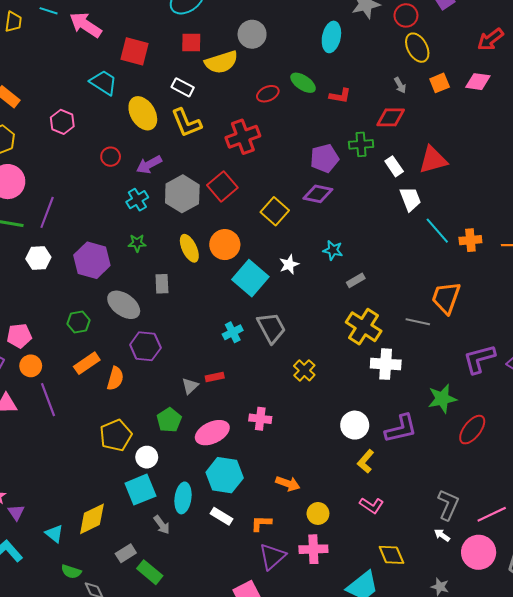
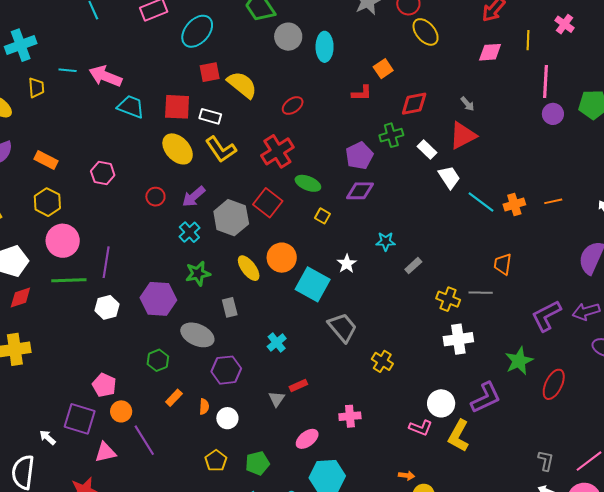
gray circle: (252, 34) -> (288, 37), moved
cyan ellipse: (331, 37) -> (325, 47), moved
red square: (134, 51) -> (177, 107), moved
yellow semicircle: (221, 62) -> (242, 85), turned -112
cyan trapezoid: (103, 82) -> (131, 107), moved
green ellipse: (303, 83) -> (308, 183), moved
orange square: (440, 83) -> (383, 69), moved
gray arrow: (400, 85) -> (467, 104), moved
yellow square: (275, 211) -> (322, 216), size x0.6
green star: (137, 243) -> (198, 274), size x1.4
orange trapezoid: (446, 298) -> (503, 264), size x0.7
yellow cross: (364, 327) -> (448, 299), moved, size x0.7
cyan cross: (233, 332) -> (277, 343), moved
pink pentagon: (19, 336) -> (104, 385), turned -30
orange rectangle: (87, 363) -> (174, 398), size x0.7
orange semicircle: (115, 378) -> (204, 407), size x0.7
green pentagon: (169, 420) -> (257, 463), moved, turned 30
pink ellipse: (212, 433) -> (307, 439), size x0.7
yellow pentagon: (116, 435) -> (216, 461), size x0.7
white circle: (147, 457) -> (227, 418), moved
yellow L-shape: (366, 461) -> (459, 436), size x1.4
orange arrow: (288, 484) -> (407, 475), moved, size x0.7
pink L-shape: (372, 505) -> (421, 428), moved
gray L-shape: (448, 505) -> (546, 461), size x0.7

